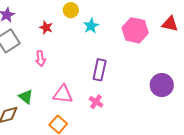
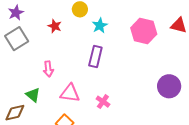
pink arrow: (40, 59) -> (48, 69), moved
purple rectangle: (100, 70) -> (95, 56), moved

